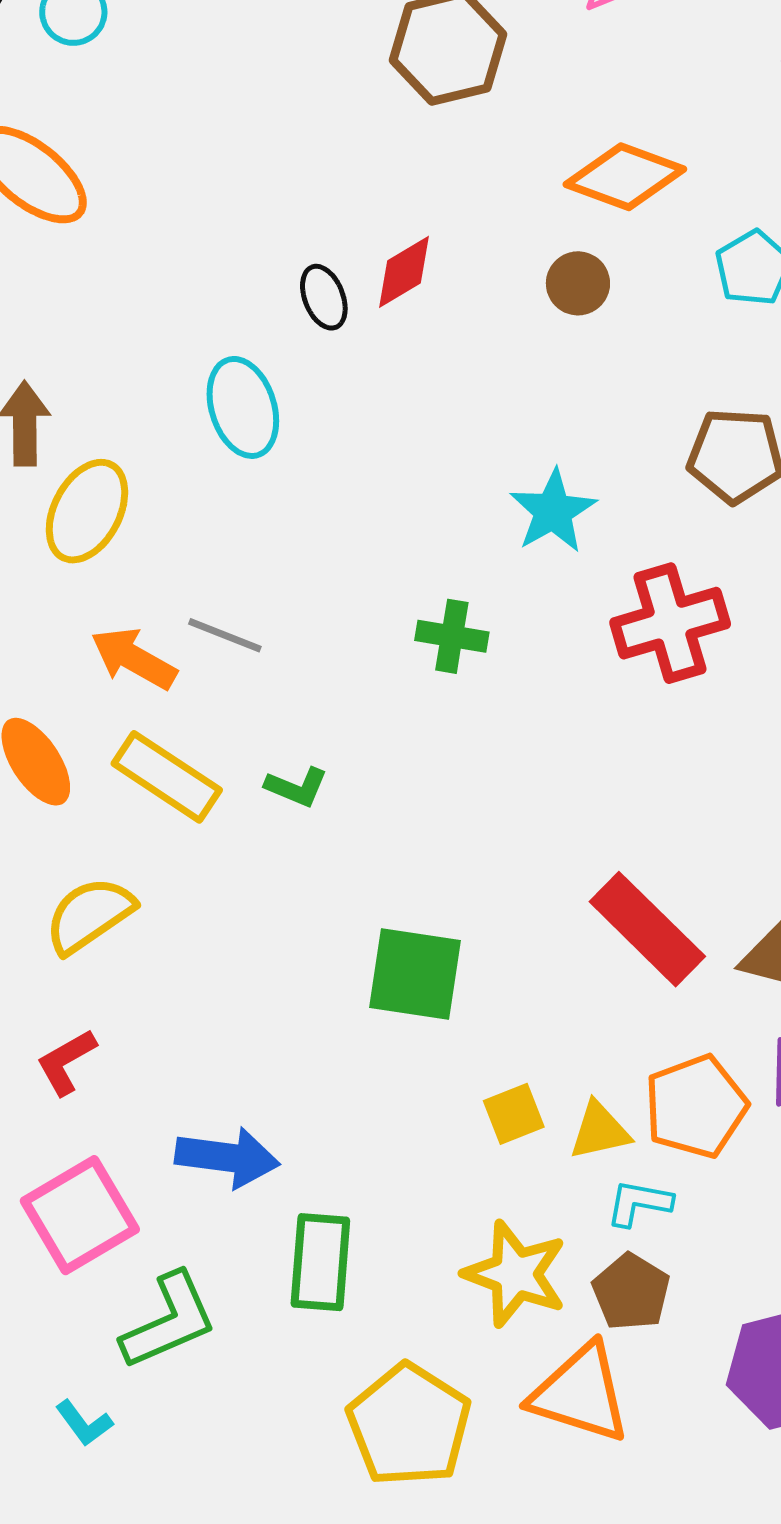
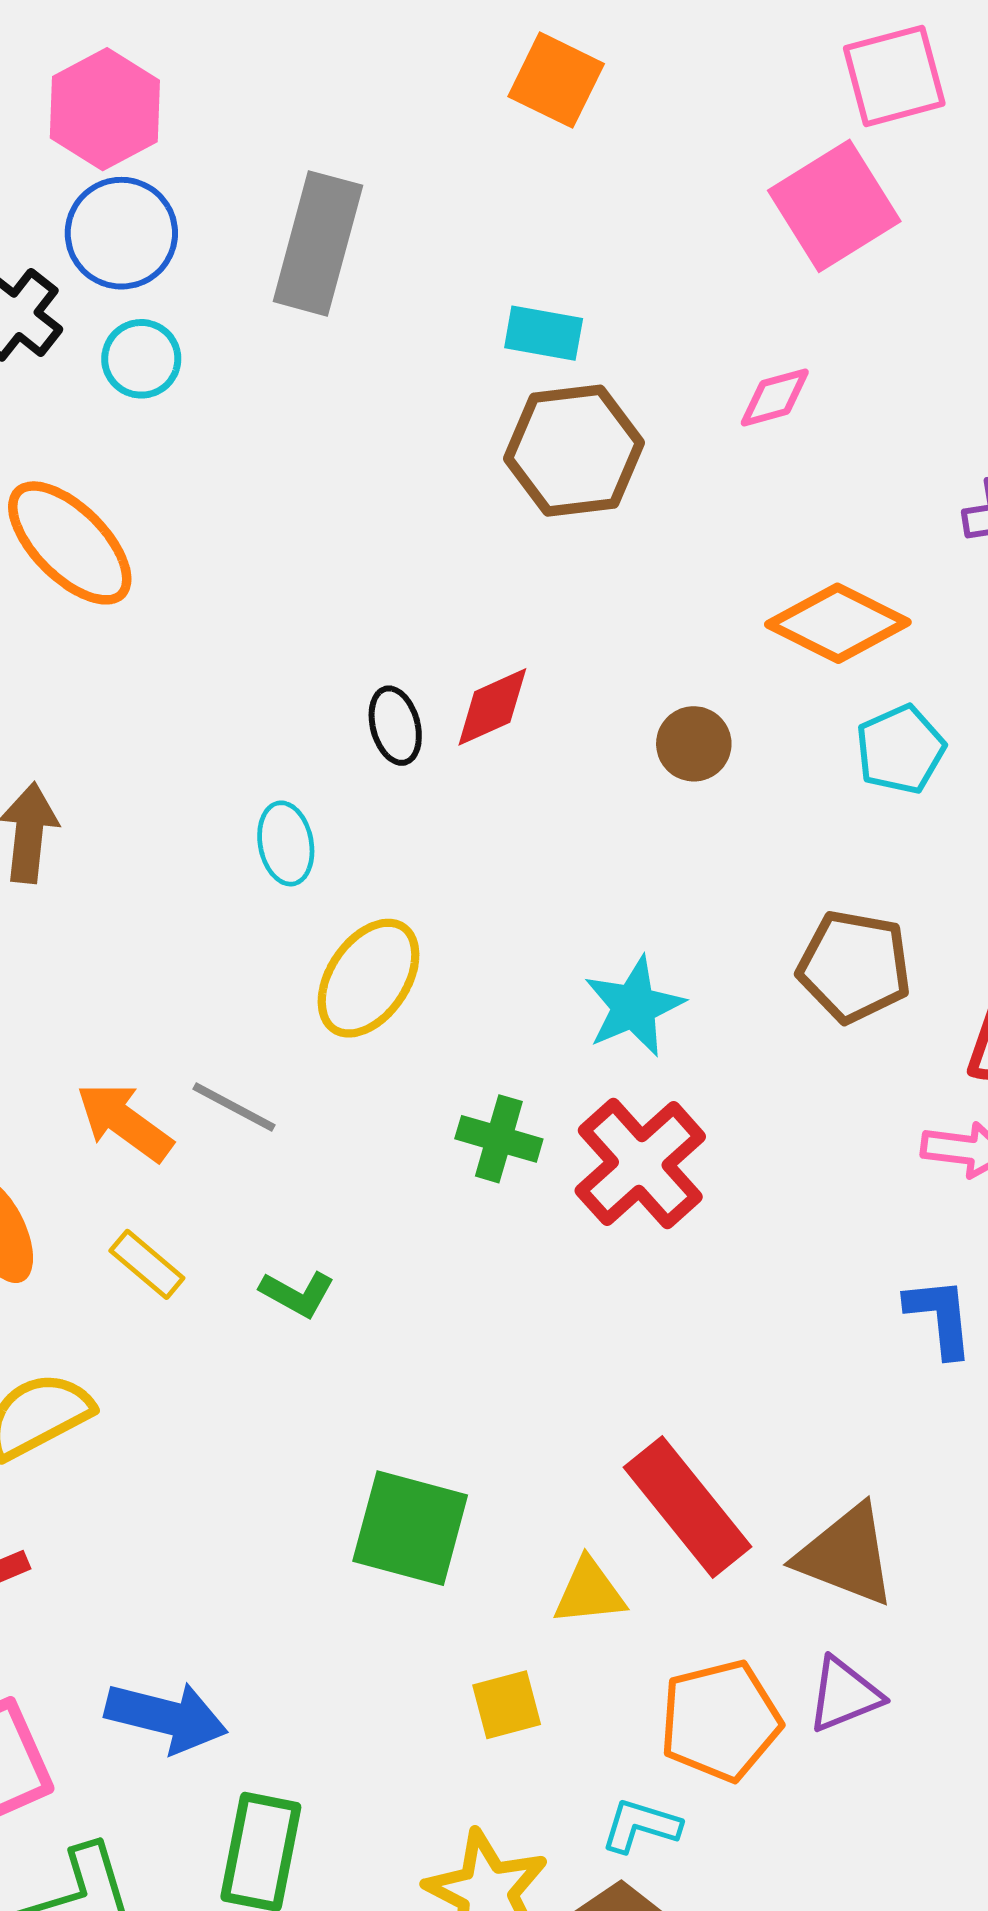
orange diamond: (625, 177) -> (838, 623), moved
cyan ellipse: (243, 407) -> (286, 843), size x0.7
yellow ellipse: (87, 511) -> (369, 978), moved
red cross: (670, 623) -> (640, 1164), moved, turned -32
yellow rectangle: (167, 777) -> (147, 1264), size x0.6
yellow triangle: (600, 1131) -> (589, 1592), moved

